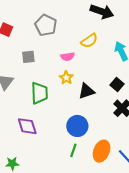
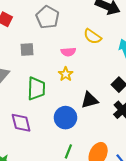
yellow semicircle: (89, 41) -> (92, 36), turned 66
black triangle: (86, 91) -> (90, 100), moved
blue circle: (77, 126) -> (65, 118), moved

